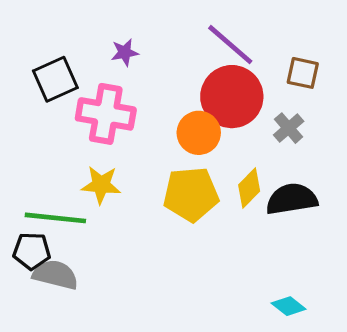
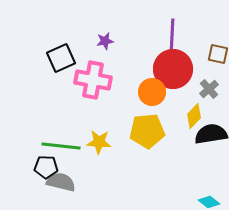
purple line: (230, 45) -> (172, 36), turned 52
yellow star: (101, 185) -> (99, 142), moved
yellow diamond: (249, 188) -> (194, 116), moved

